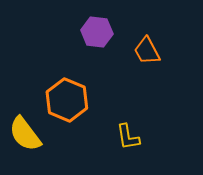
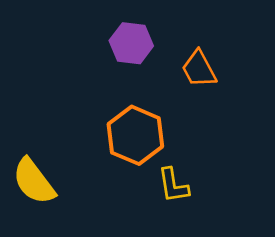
orange hexagon: (67, 100) -> (135, 135), moved

